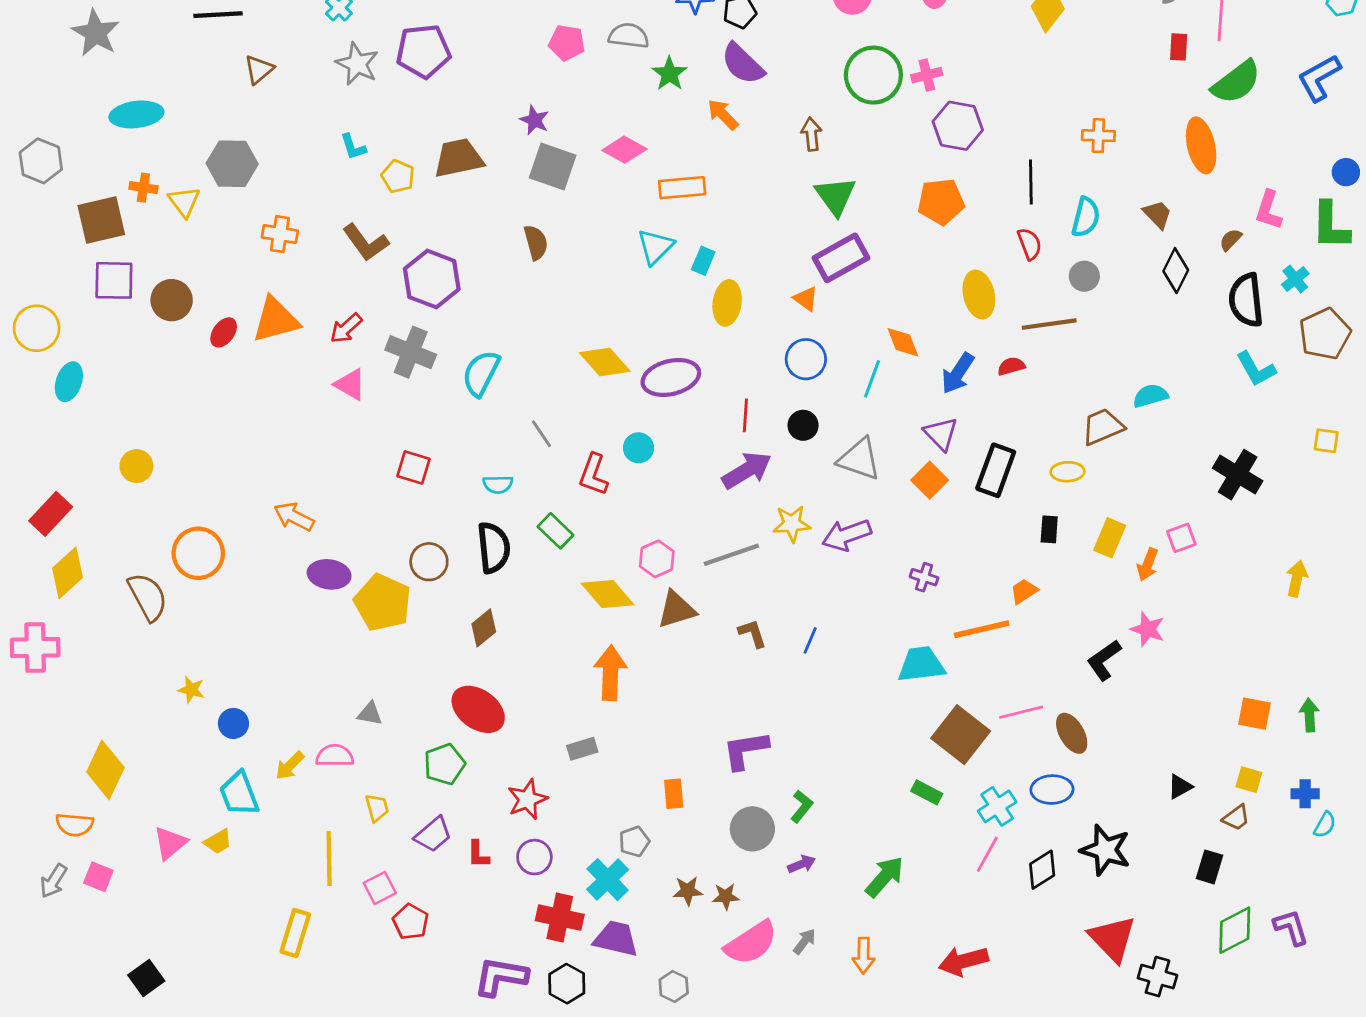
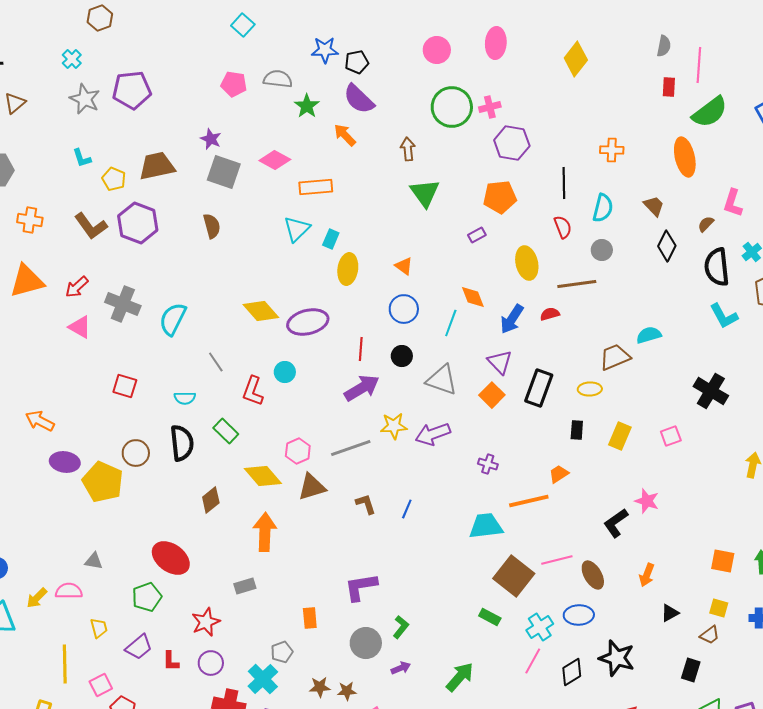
purple rectangle: (841, 258) -> (477, 235), moved, size x0.5
purple hexagon: (432, 279) -> (138, 223), moved
orange arrow: (1148, 565) -> (647, 575), moved
brown diamond: (484, 628) -> (211, 500), moved

